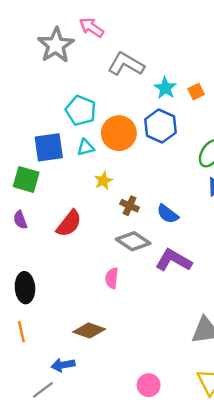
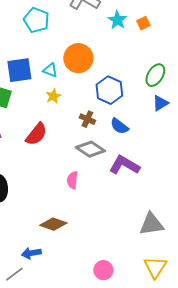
cyan pentagon: (81, 111) -> (36, 20), moved
blue hexagon: (160, 126) -> (109, 90), moved
cyan triangle: (86, 147) -> (50, 70), turned 35
yellow star: (103, 181) -> (53, 96), moved

